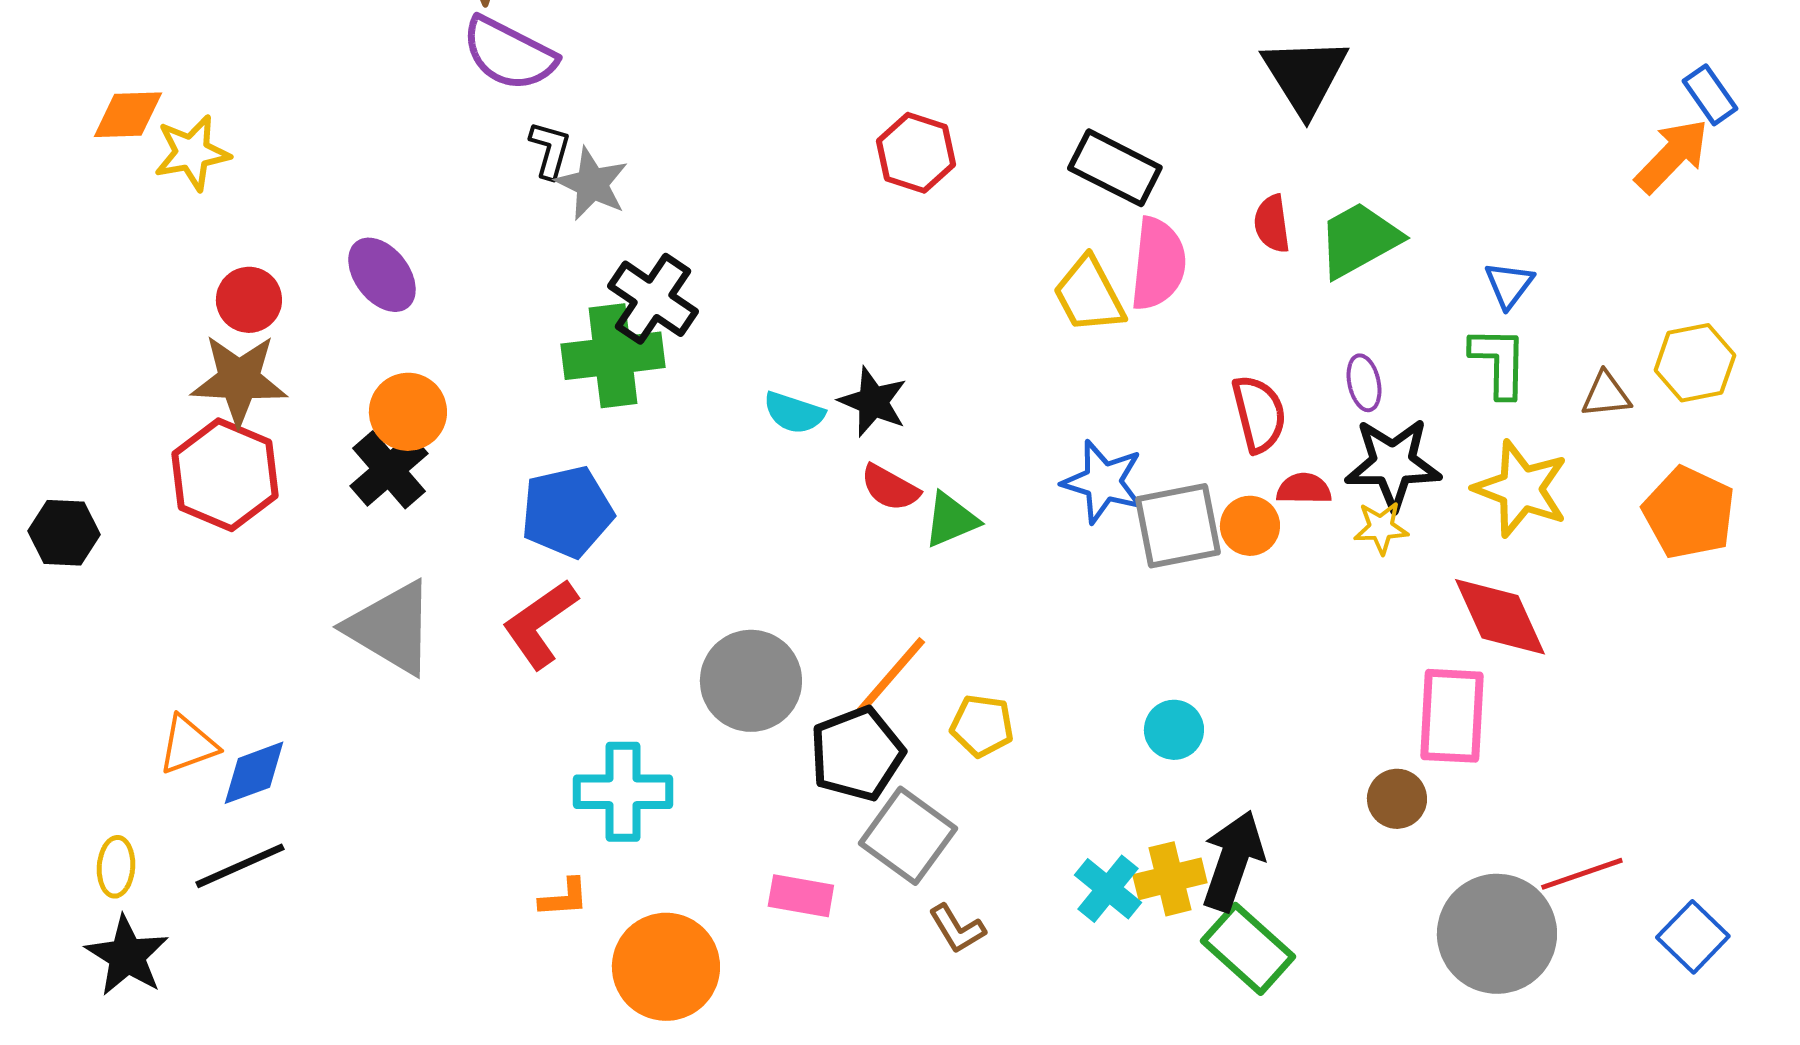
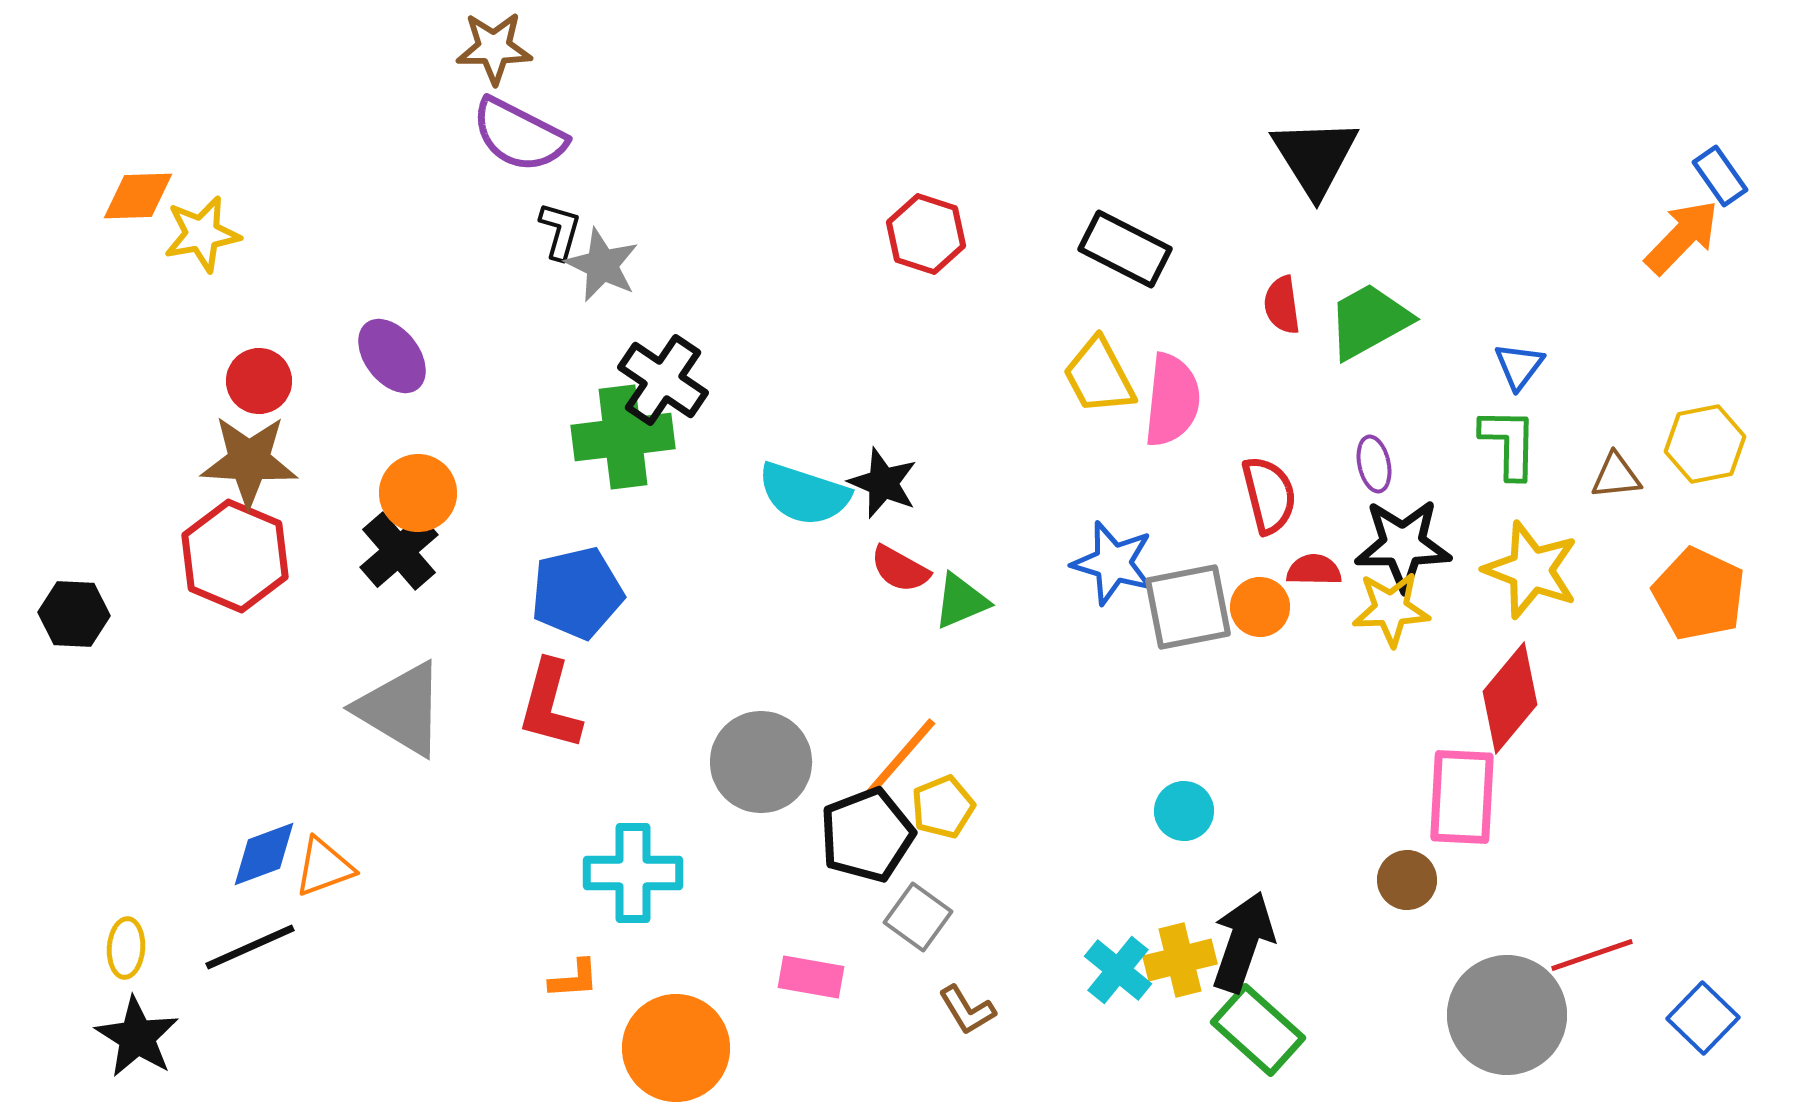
pink semicircle: (1158, 264) -> (1172, 400), moved
cyan semicircle: (794, 413) -> (804, 494), size x1.5
yellow star: (1381, 528) -> (1391, 609), size x1.4
red diamond: (1500, 617) -> (1510, 698), turned 64
red L-shape: (540, 624) -> (550, 705), turned -40
yellow pentagon: (982, 726) -> (943, 807), moved, turned -30
orange triangle: (188, 745) -> (324, 867), moved
gray square: (908, 836) -> (918, 917), size x0.7

